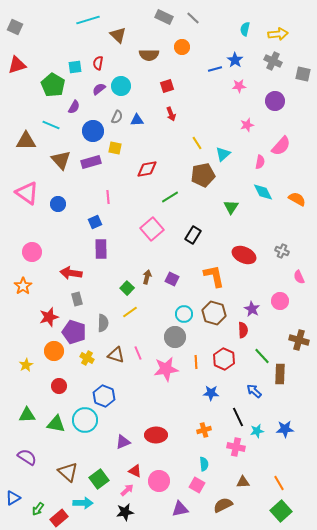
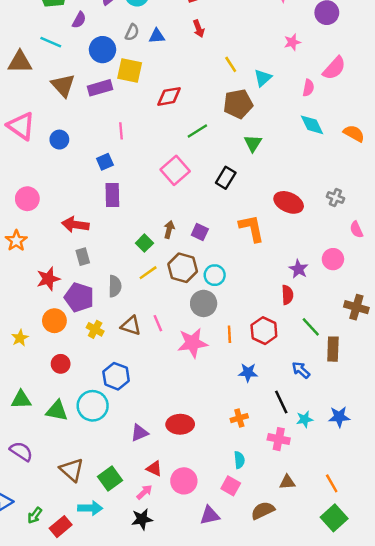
yellow square: (115, 148) -> (130, 71), size x1.5
green triangle: (231, 207) -> (253, 143), moved
brown hexagon: (214, 313) -> (183, 268), moved

